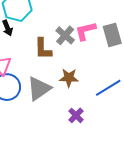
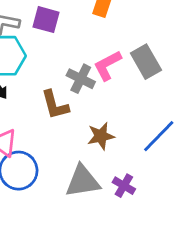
gray triangle: (39, 89) -> (83, 181), moved, turned 40

